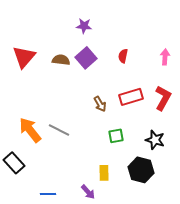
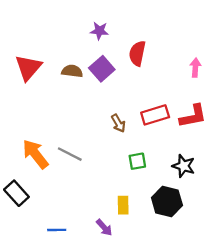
red semicircle: (123, 56) -> (137, 53), moved, size x1.5
red L-shape: (163, 98) -> (193, 116), turned 50

